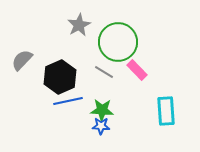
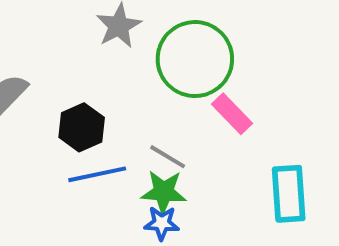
gray line: (104, 72) -> (168, 157), moved
black hexagon: (60, 77) -> (82, 127), size x0.7

